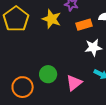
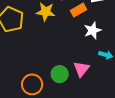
green circle: (48, 74) -> (60, 74), moved

